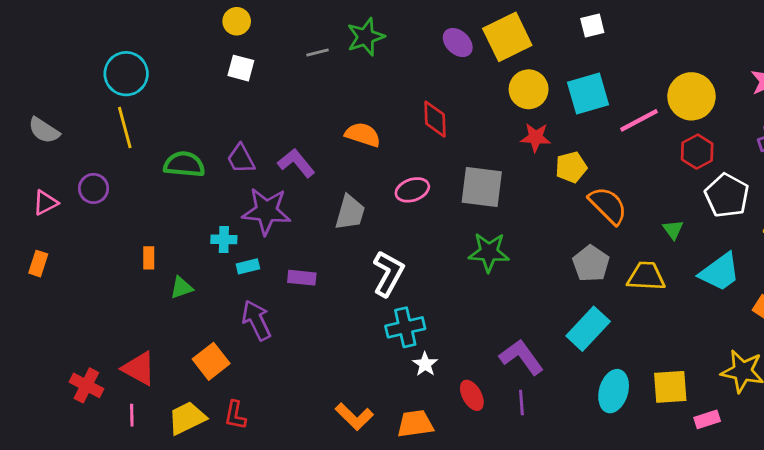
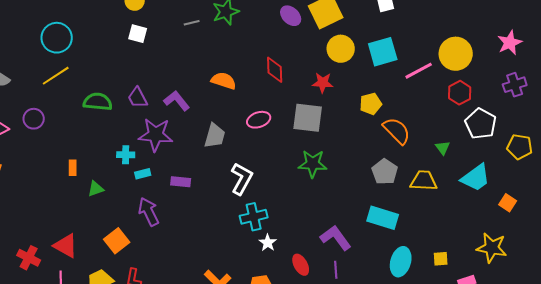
yellow line: (125, 128) -> (56, 76), turned 72
red star: (536, 137) -> (323, 83), moved
cyan rectangle: (588, 329) -> (383, 218), turned 64
yellow square: (670, 387) -> (441, 259), size x0.6

